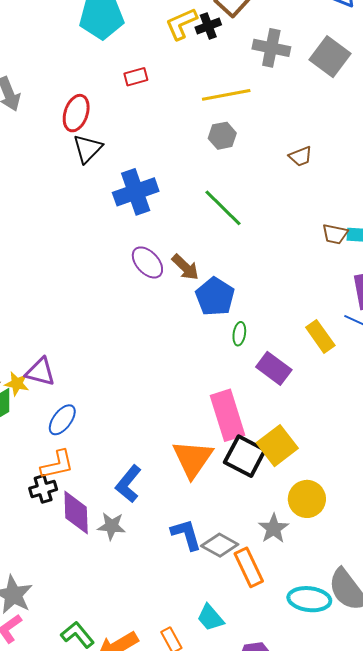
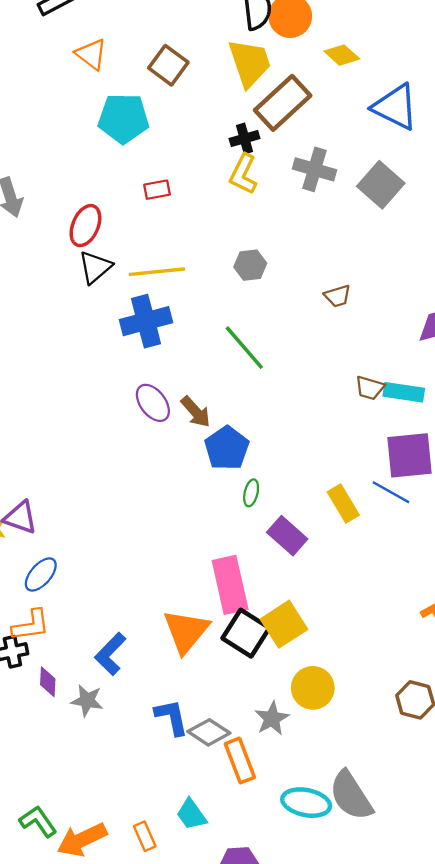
yellow L-shape: (181, 24) -> (243, 174), moved, turned -45
yellow line: (226, 95) -> (157, 272), moved
purple diamond: (76, 512) -> (48, 682), size x0.6

